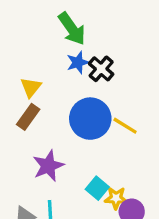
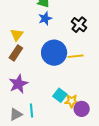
black cross: (101, 69) -> (79, 25), moved
yellow line: (125, 126) -> (76, 56), turned -35
purple star: (48, 166) -> (18, 84), moved

